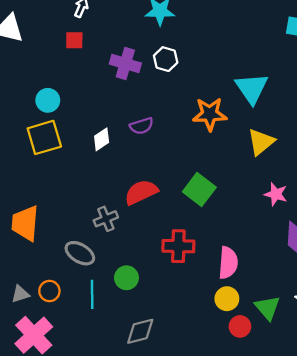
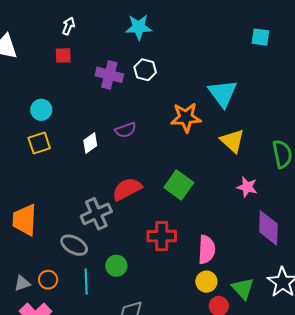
yellow square: (44, 137) -> (39, 143), size x0.7
yellow triangle: (261, 142) -> (232, 141), turned -36
gray cross: (106, 219) -> (96, 214), size x1.4

